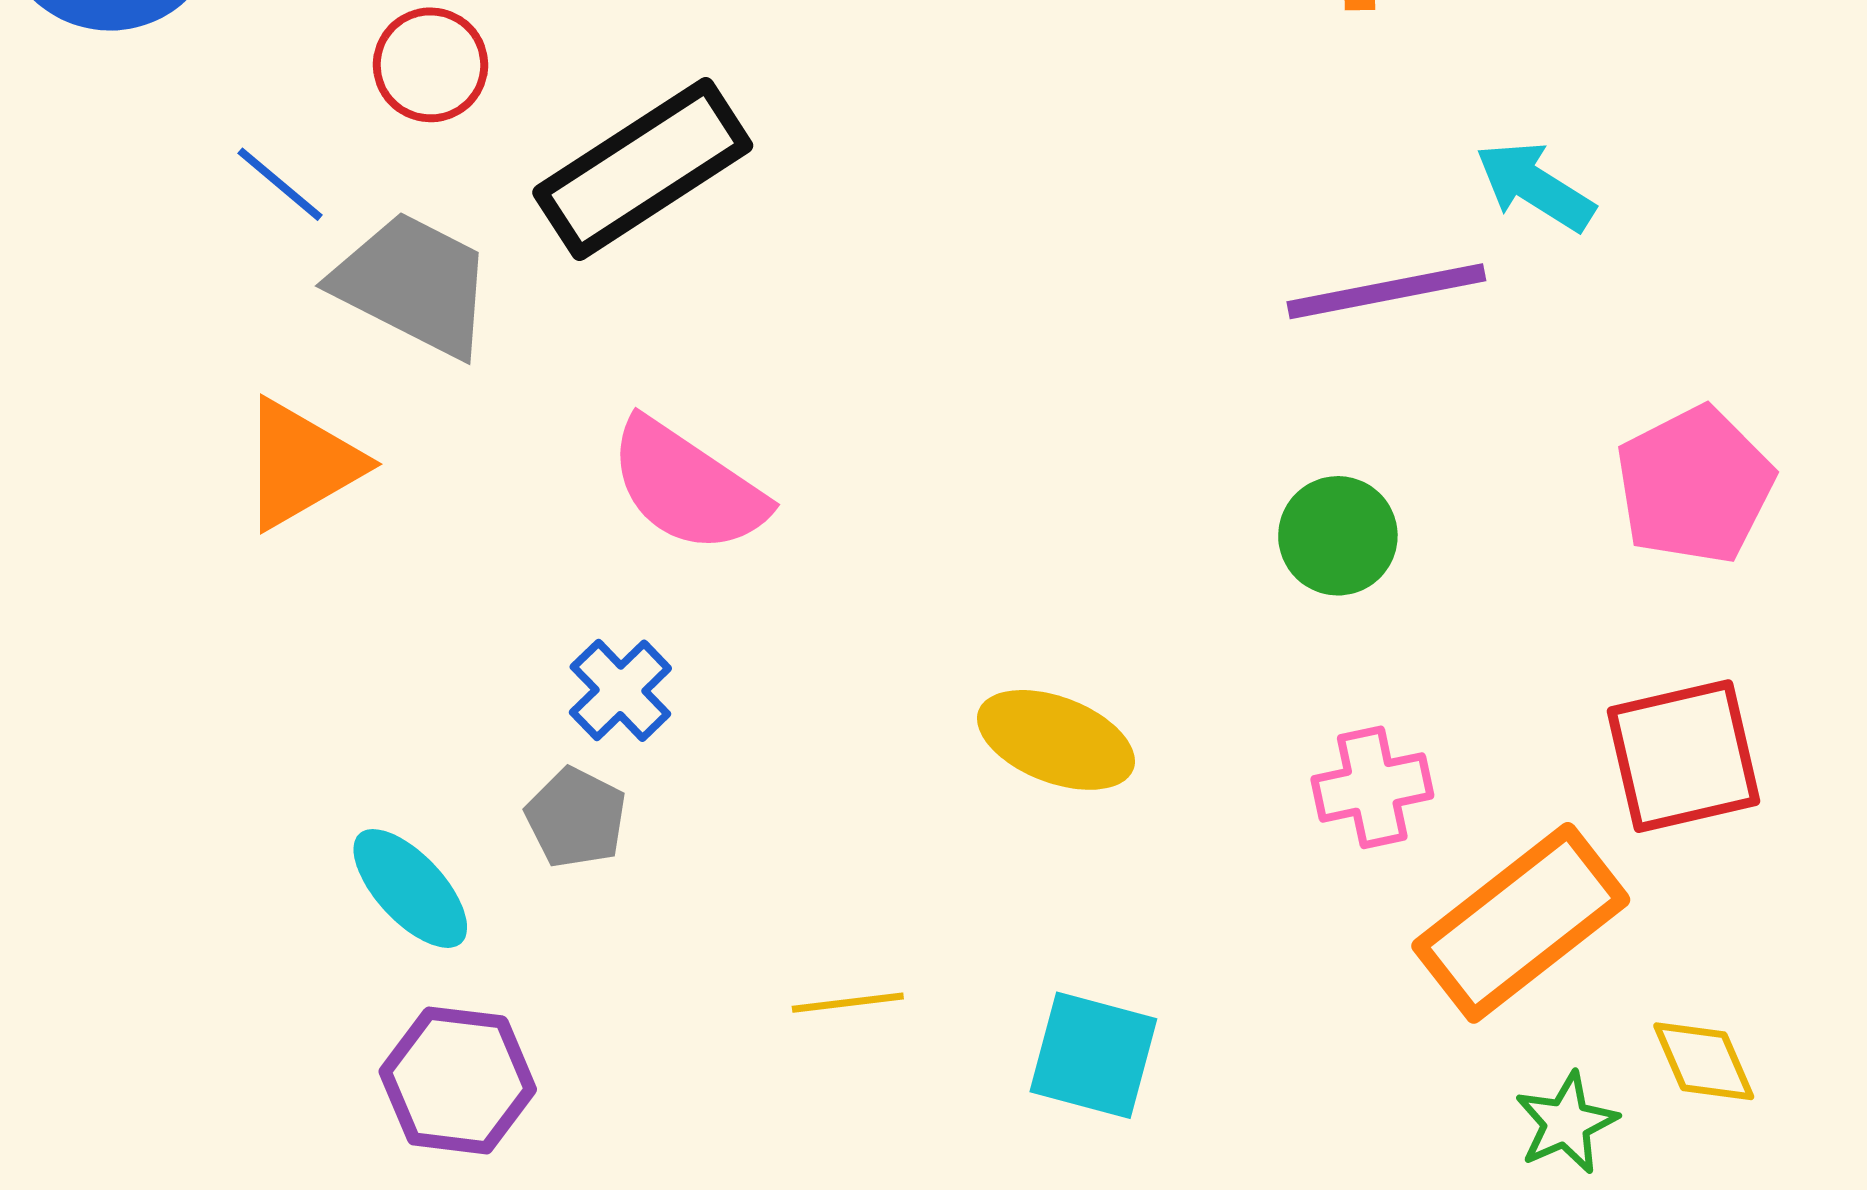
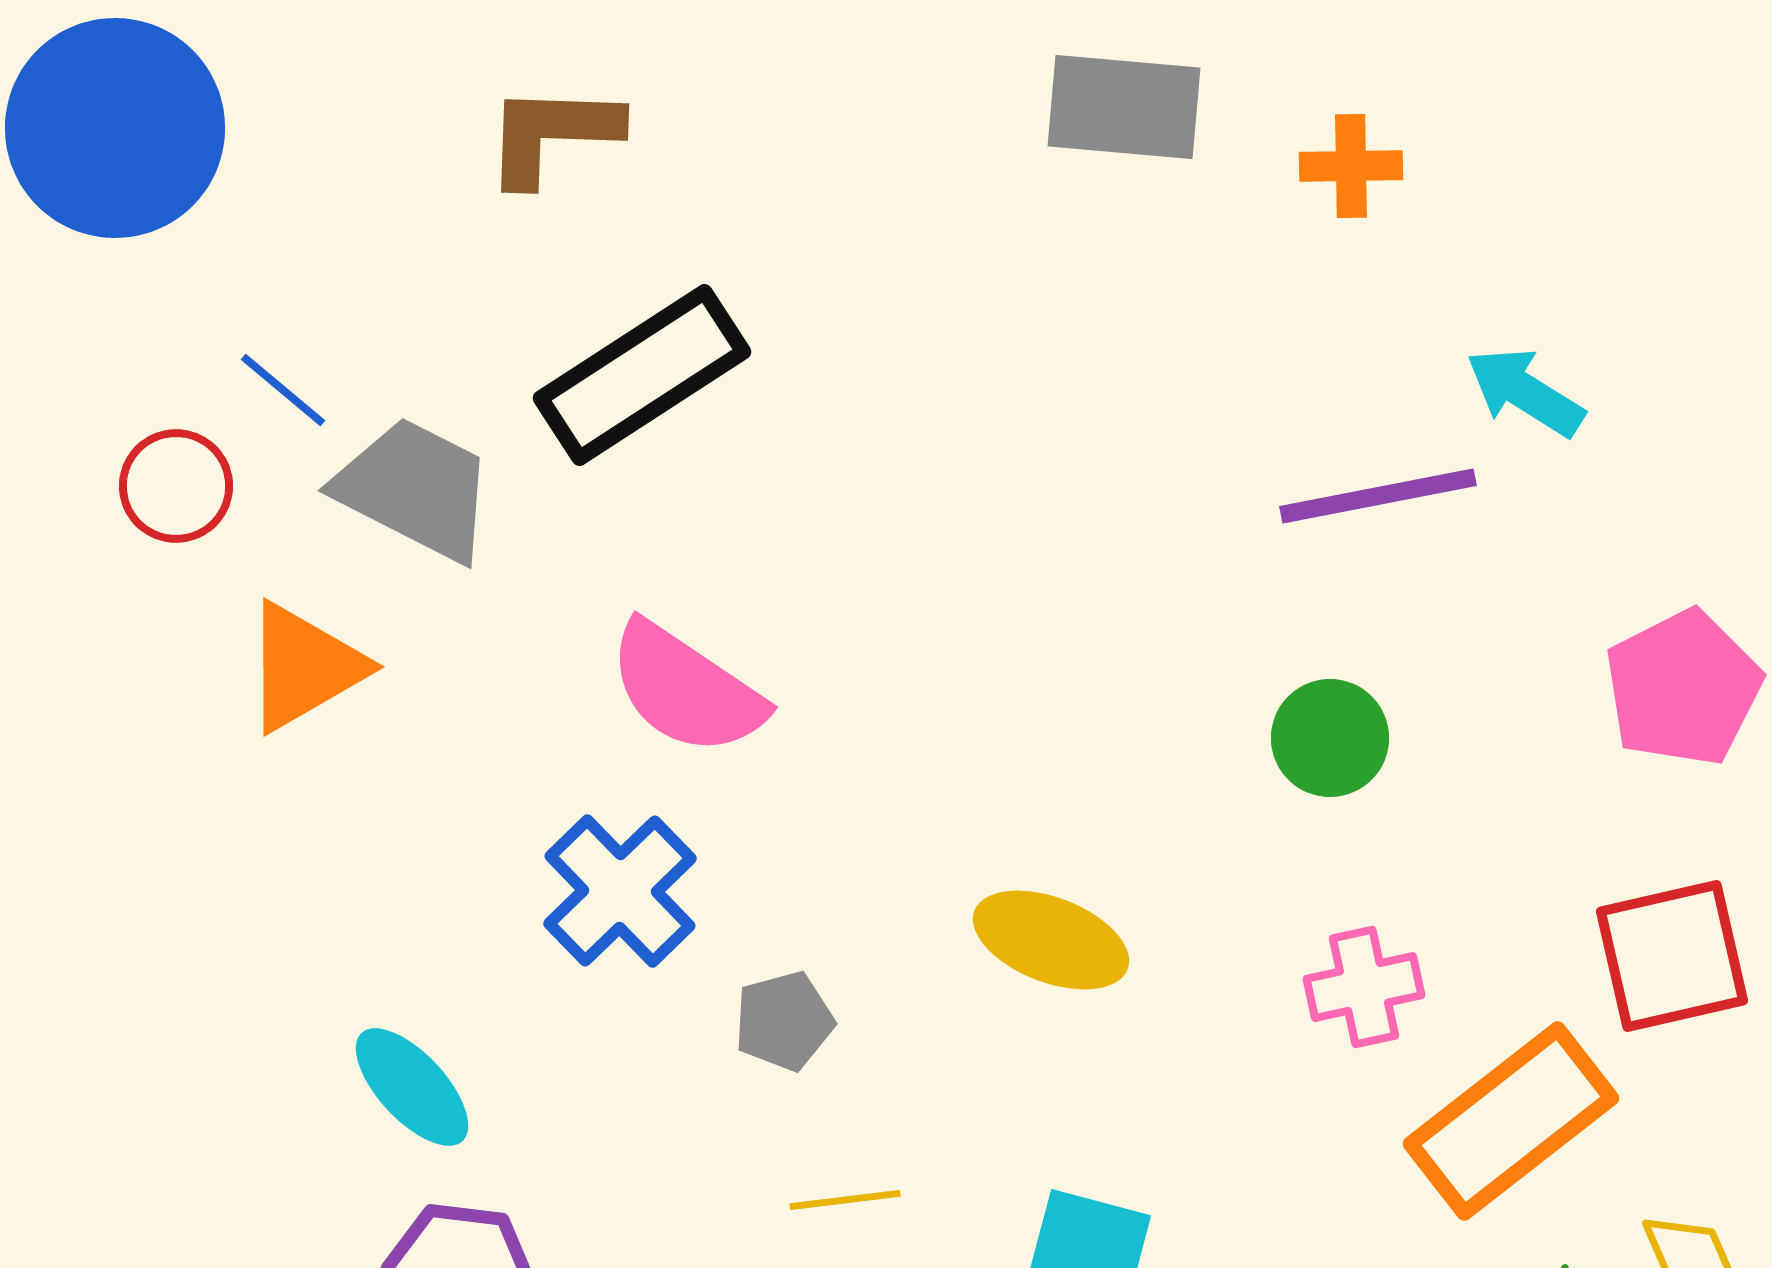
red circle: (430, 65) -> (176, 486), moved
blue cross: (620, 690) -> (620, 891), size x1.5
gray pentagon: (576, 818) -> (784, 1021), moved, turned 30

